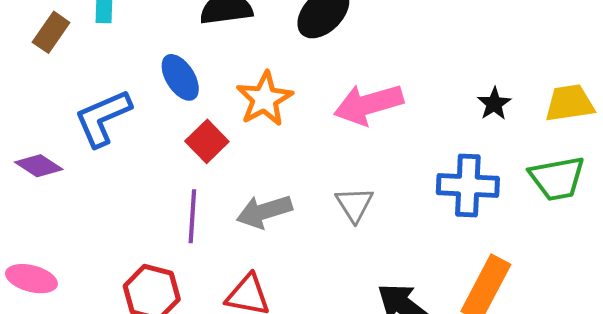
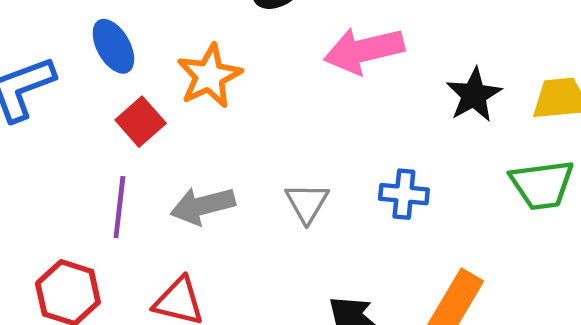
pink arrow: (368, 104) -> (364, 50), moved
black star: (494, 104) -> (474, 95), size x1.4
blue cross: (468, 185) -> (404, 194), moved, size x0.7

